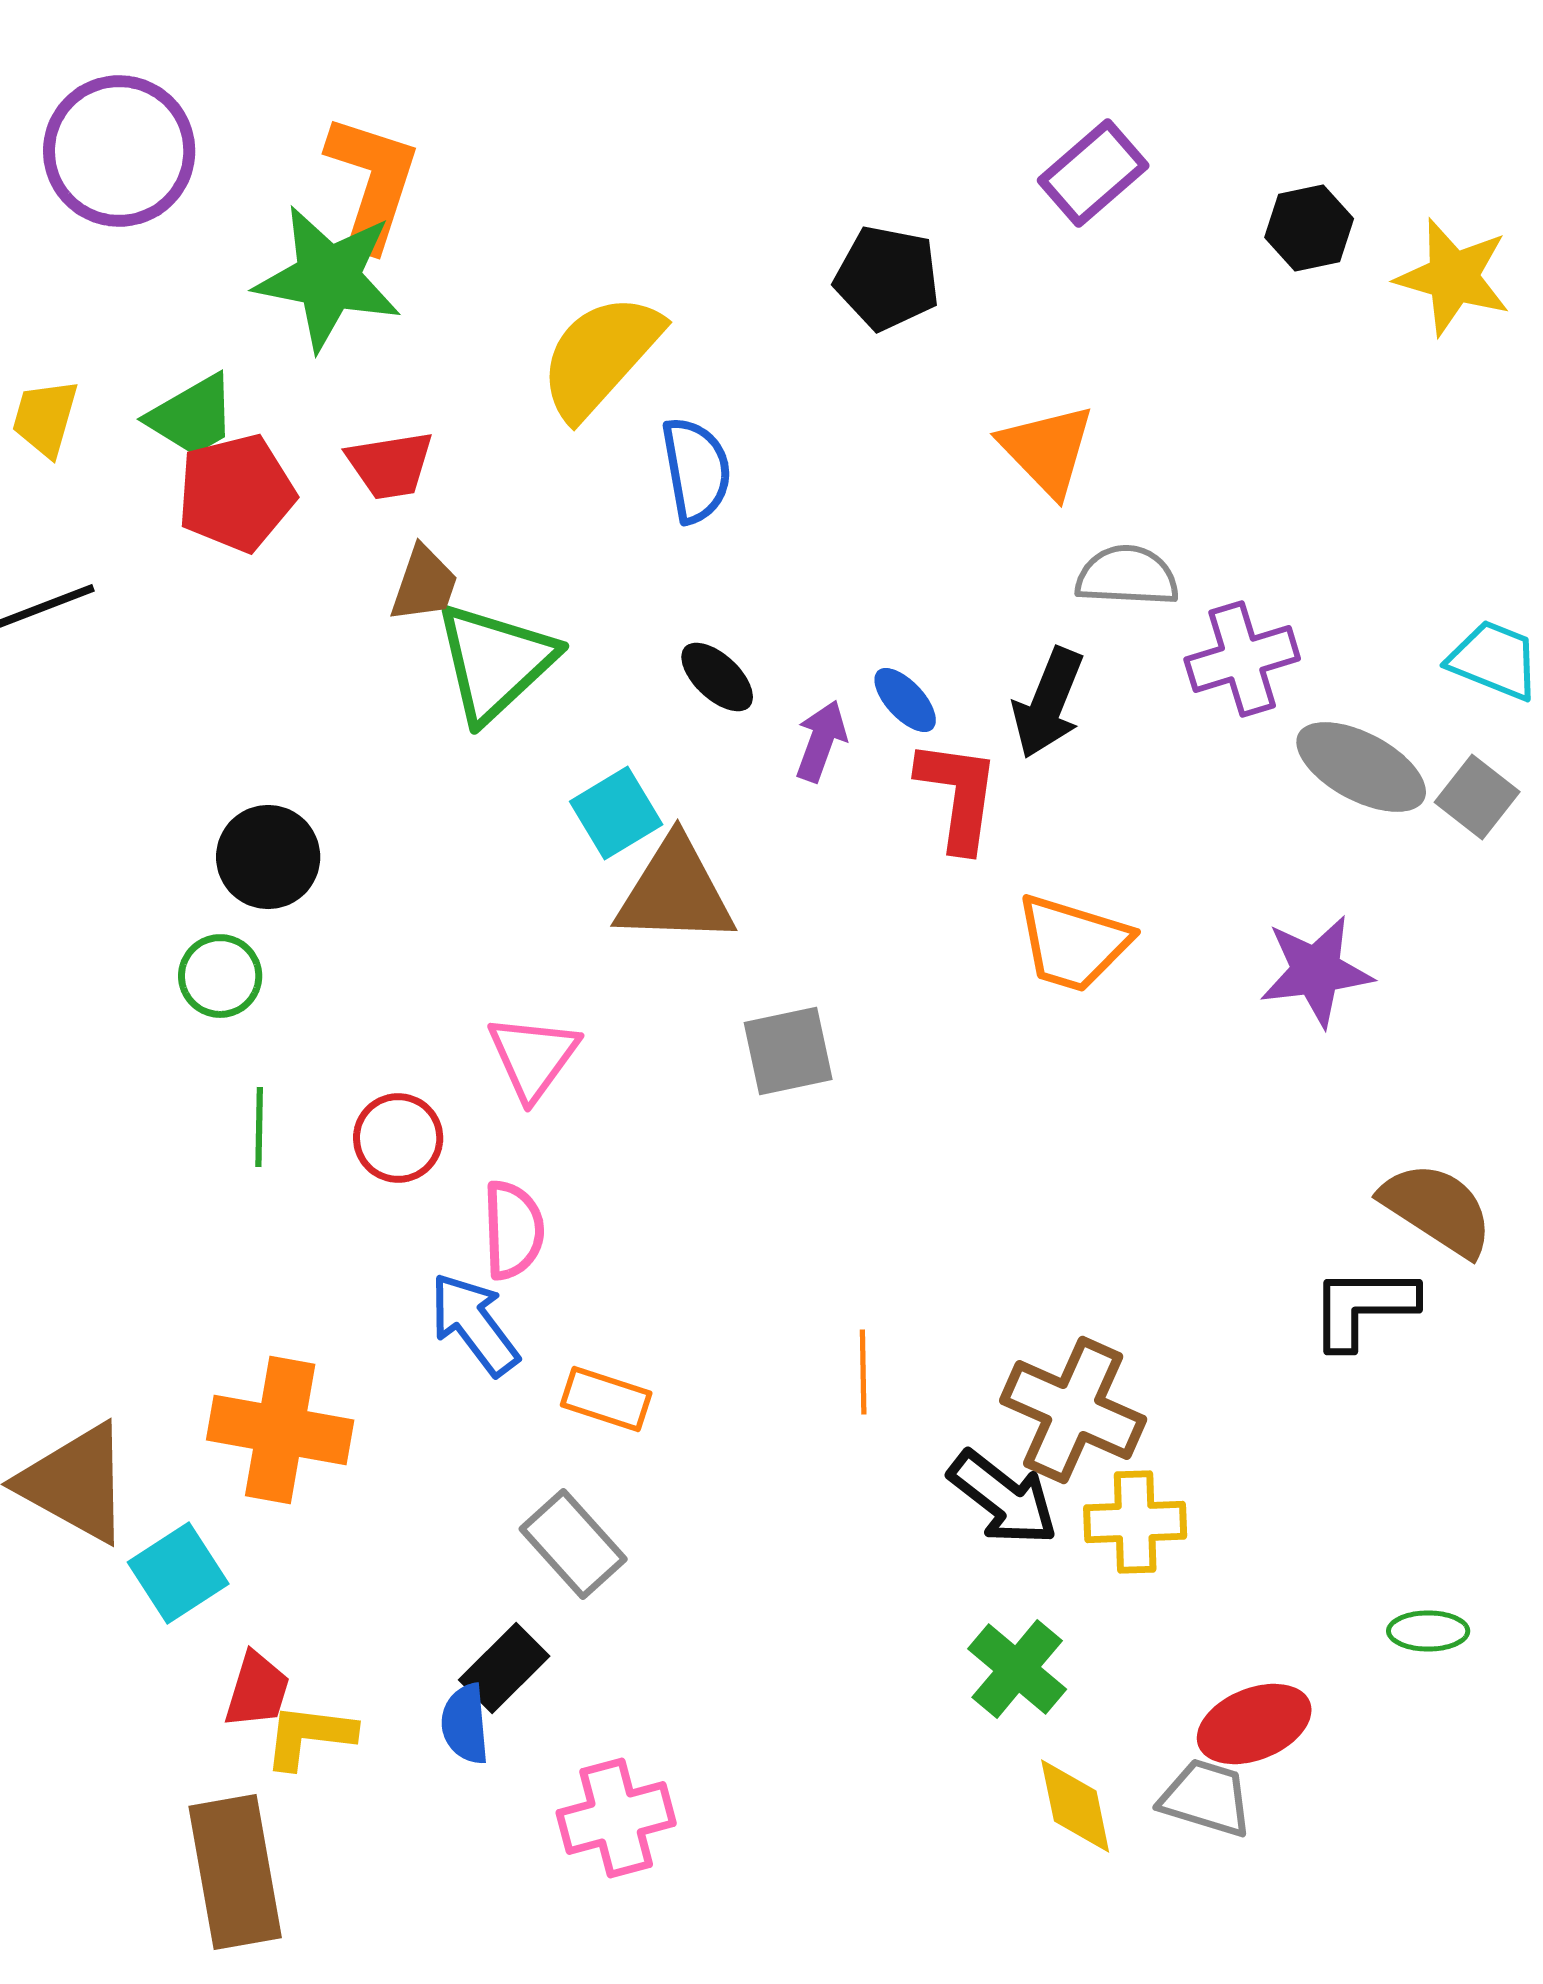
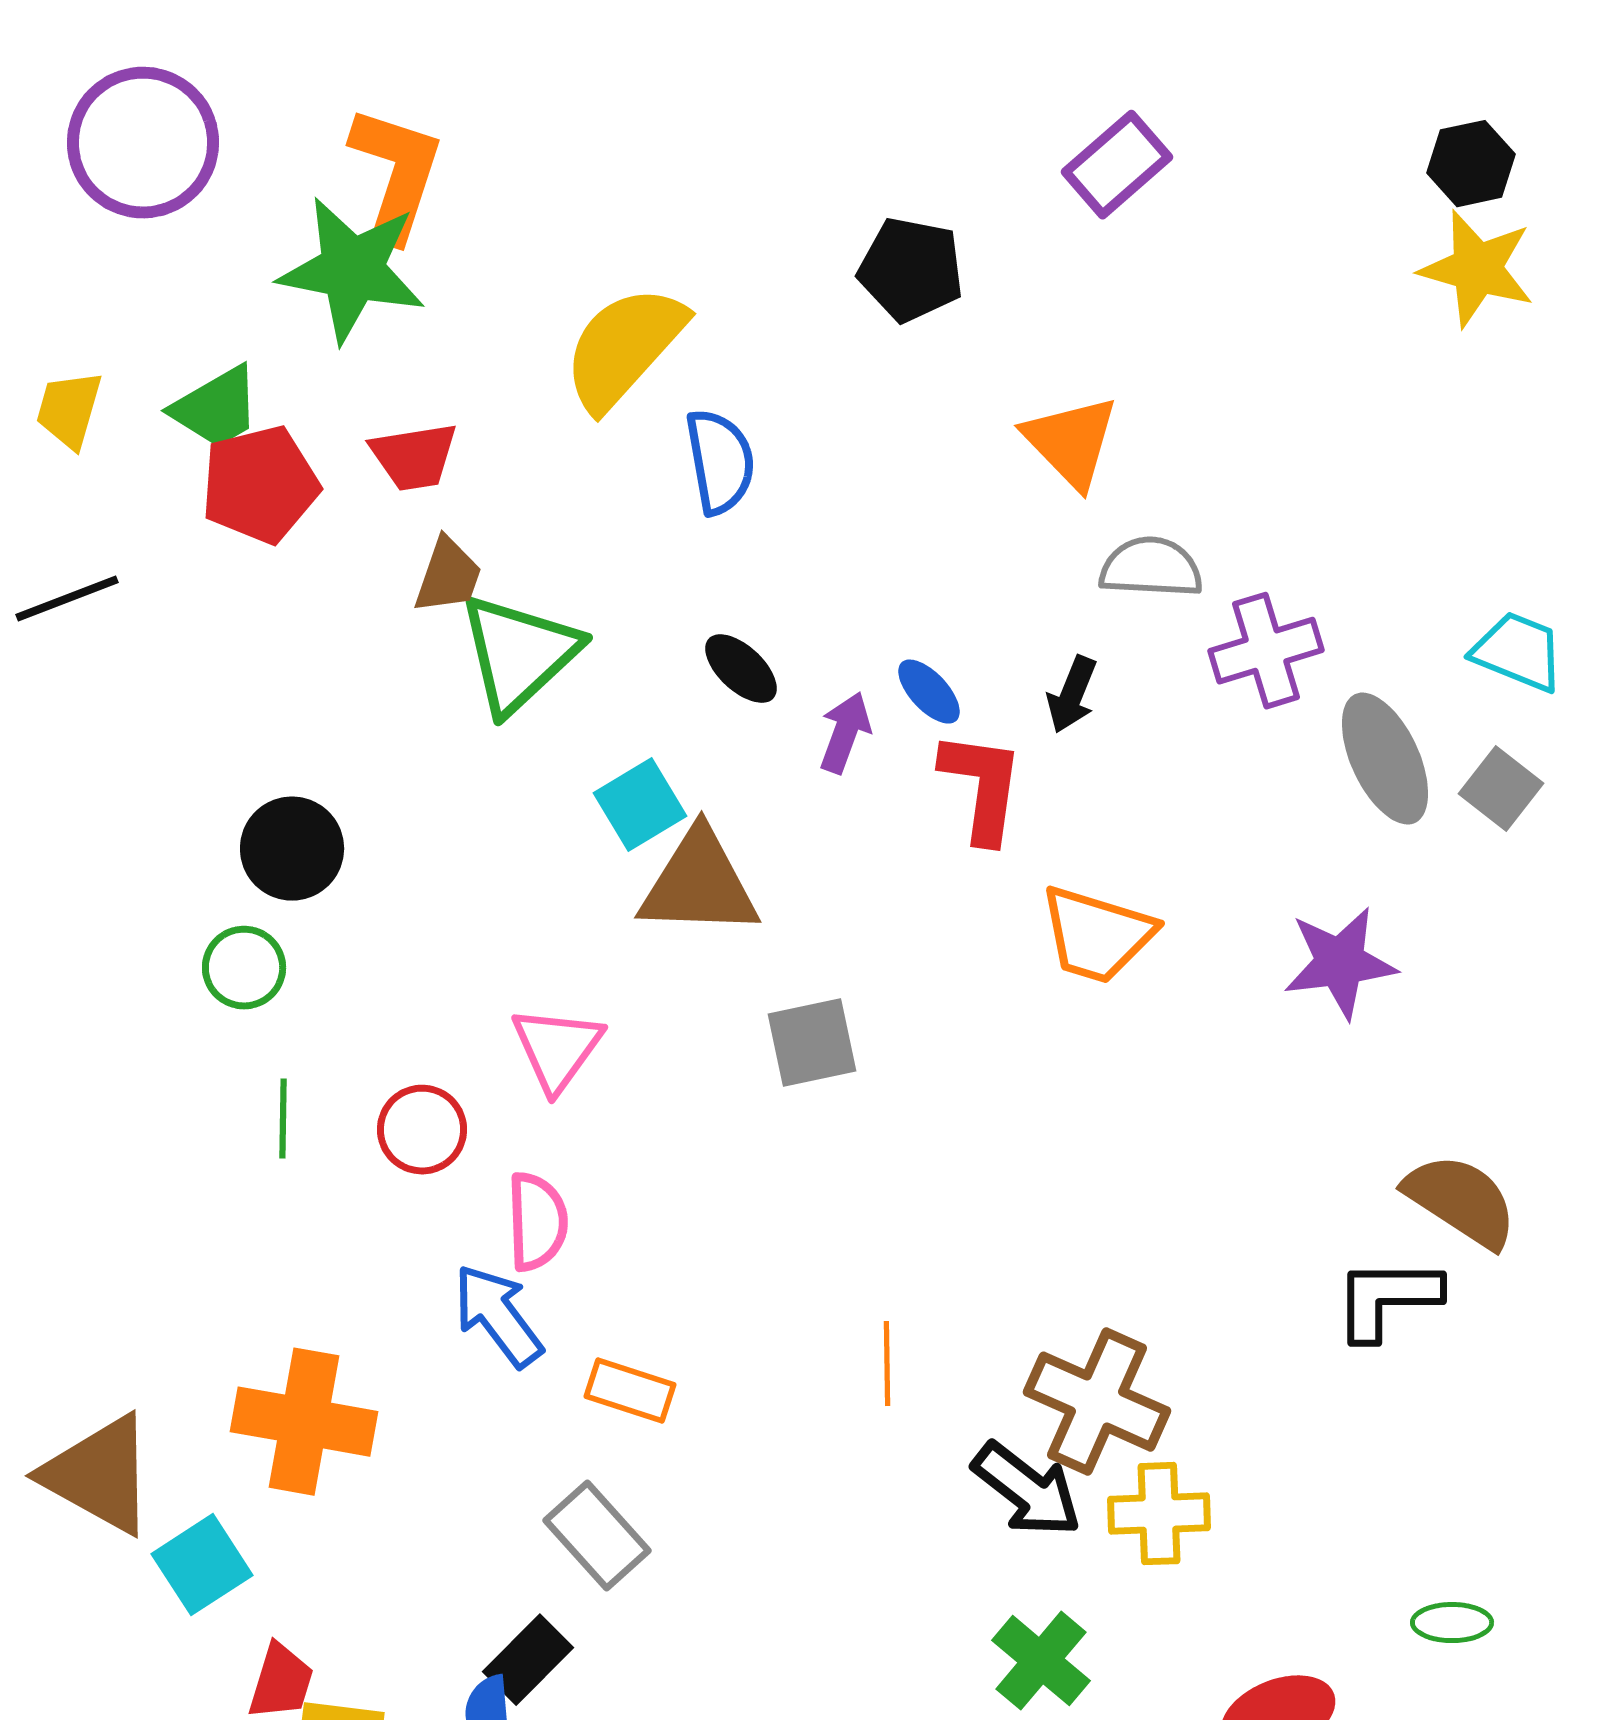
black hexagon: (1309, 228) -> (1471, 164), moved
black arrow: (1048, 703) -> (1072, 695), size x0.7
gray ellipse: (1361, 767) -> (1385, 759), turned 37

